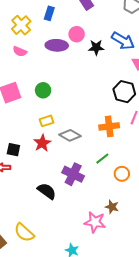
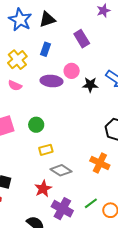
yellow rectangle: (46, 121) -> (46, 150), moved
orange cross: (109, 126) -> (100, 163), turned 30
red star: (42, 143) -> (43, 189), moved
green line: (102, 159) -> (91, 203), moved

